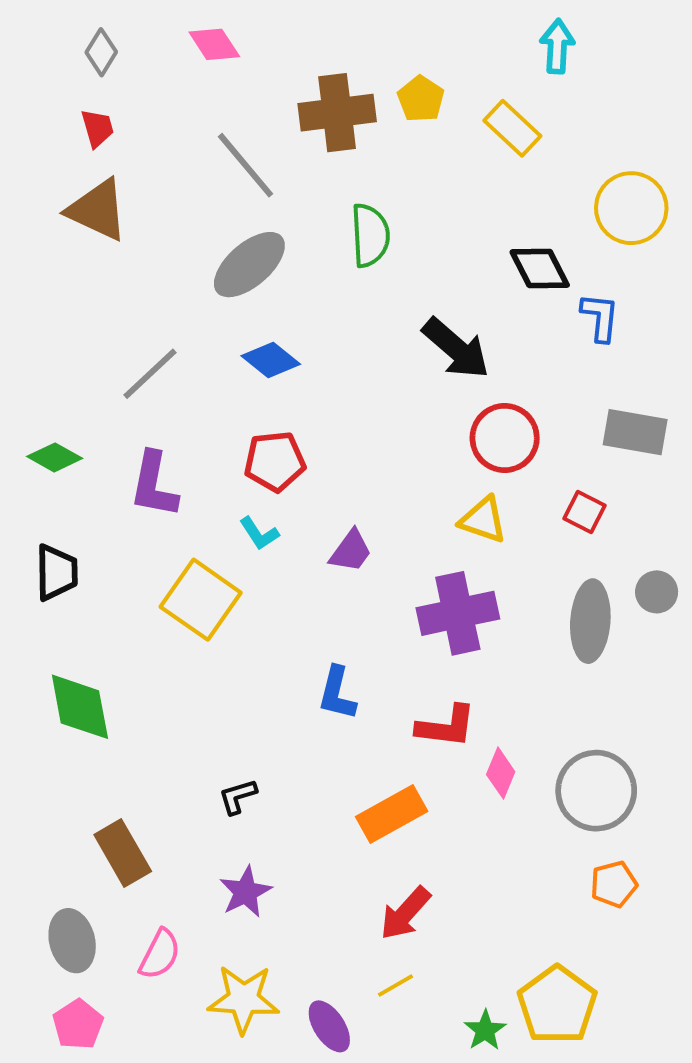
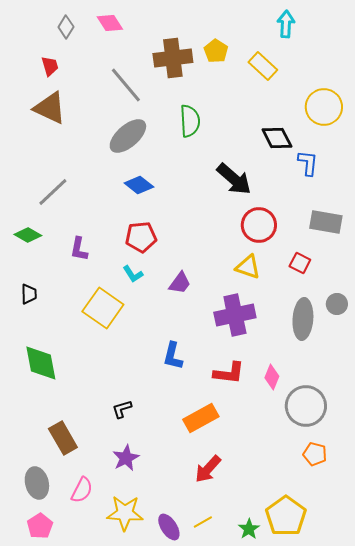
gray diamond: (101, 52) -> (66, 27), moved
gray line: (150, 374) -> (53, 192), moved
purple L-shape: (154, 485) -> (79, 249), size x0.7
black trapezoid: (57, 572) -> (29, 294), size x0.7
pink diamond: (501, 773) -> (272, 377), moved
orange pentagon: (614, 884) -> (315, 454), turned 30
yellow line: (396, 985) -> (203, 522), moved

